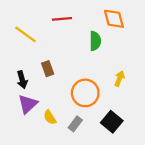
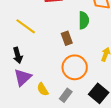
yellow line: (25, 34) -> (26, 26), moved
brown rectangle: (48, 69) -> (67, 38), moved

